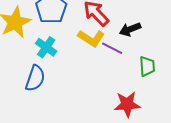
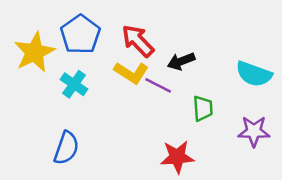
blue semicircle: (35, 78) -> (66, 148), moved

